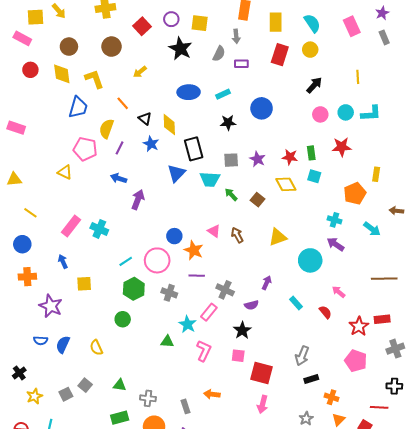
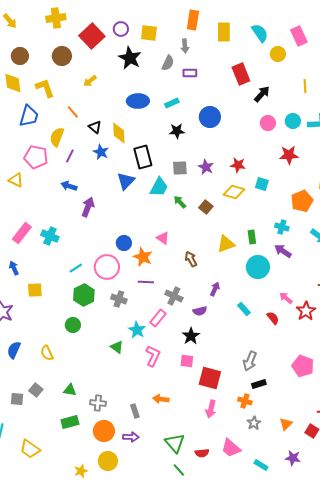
red square: (142, 26) -> (92, 36), size x1.4
yellow circle: (310, 50) -> (278, 54), moved
red rectangle: (280, 55) -> (241, 74), moved, turned -40
green rectangle: (311, 153) -> (252, 237), moved
cyan trapezoid: (210, 179) -> (159, 187), turned -65
yellow diamond: (286, 184) -> (234, 192), turned -45
brown arrow: (237, 235) -> (191, 259), moved
red star: (359, 326) -> (306, 311), moved
green triangle: (167, 342) -> (117, 347), turned 32
gray square: (66, 394) -> (17, 399), turned 32
orange cross: (331, 397) -> (245, 401), moved

